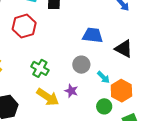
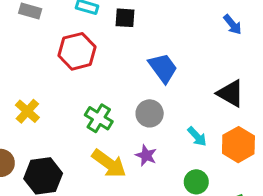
blue trapezoid: (93, 35) -> (163, 68), moved, turned 45
gray circle: (81, 65) -> (150, 113), moved
orange hexagon: (121, 91) -> (238, 145), moved

